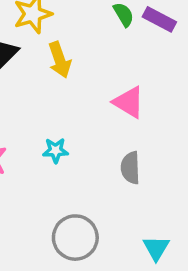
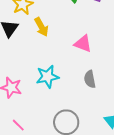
cyan star: (56, 150) -> (47, 77), size x1.6

